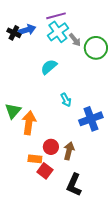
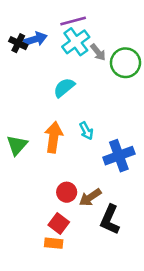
orange arrow: (29, 123) -> (54, 137), moved
brown arrow: (69, 151) -> (90, 197), turned -138
orange rectangle: (35, 159) -> (54, 243), moved
black L-shape: (74, 185) -> (110, 220), moved

